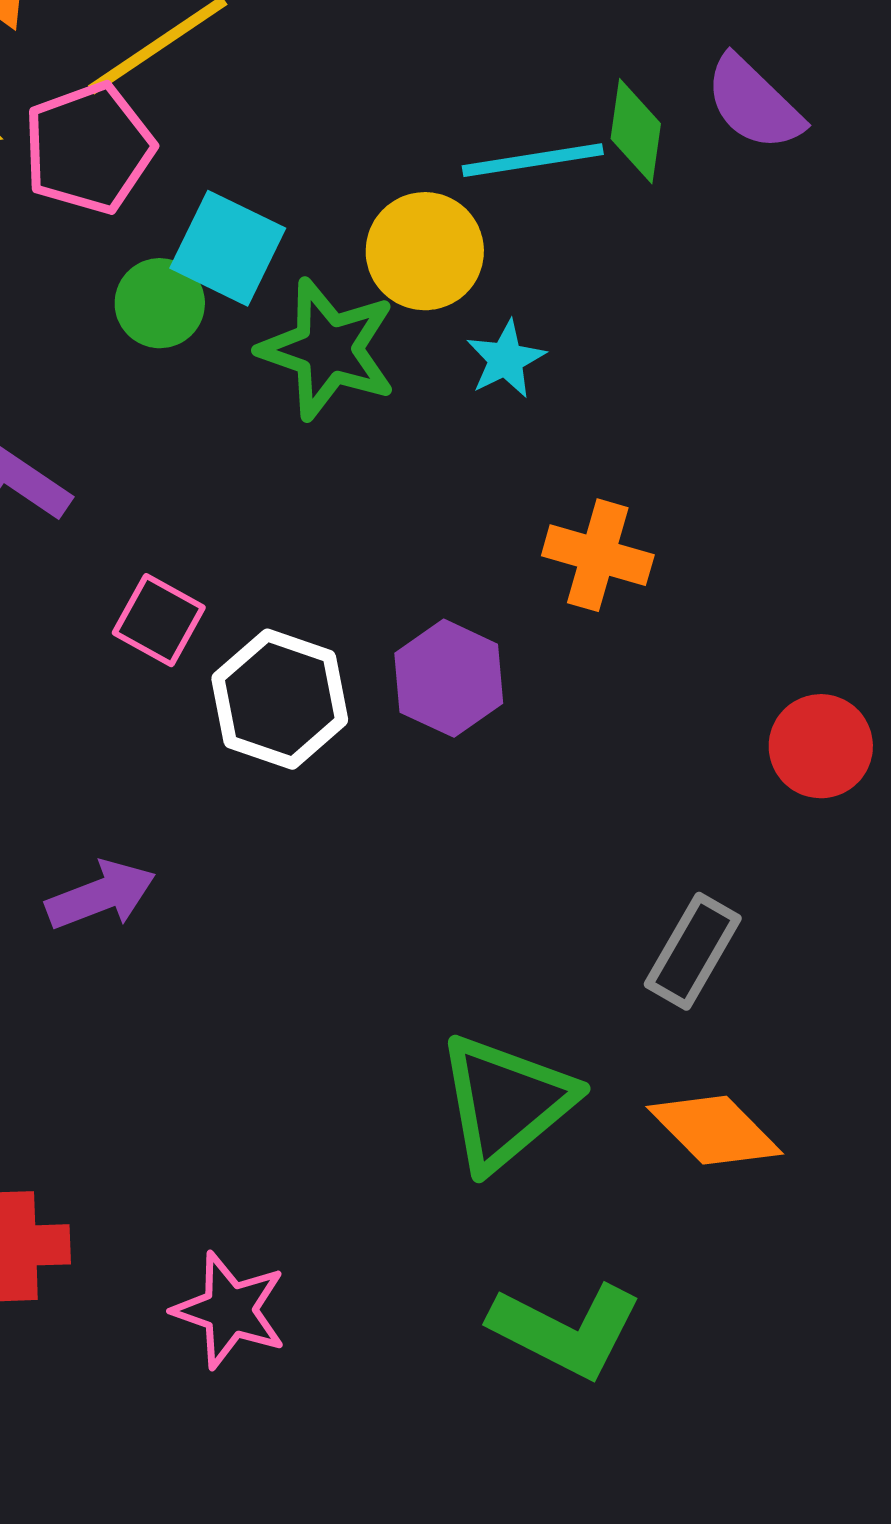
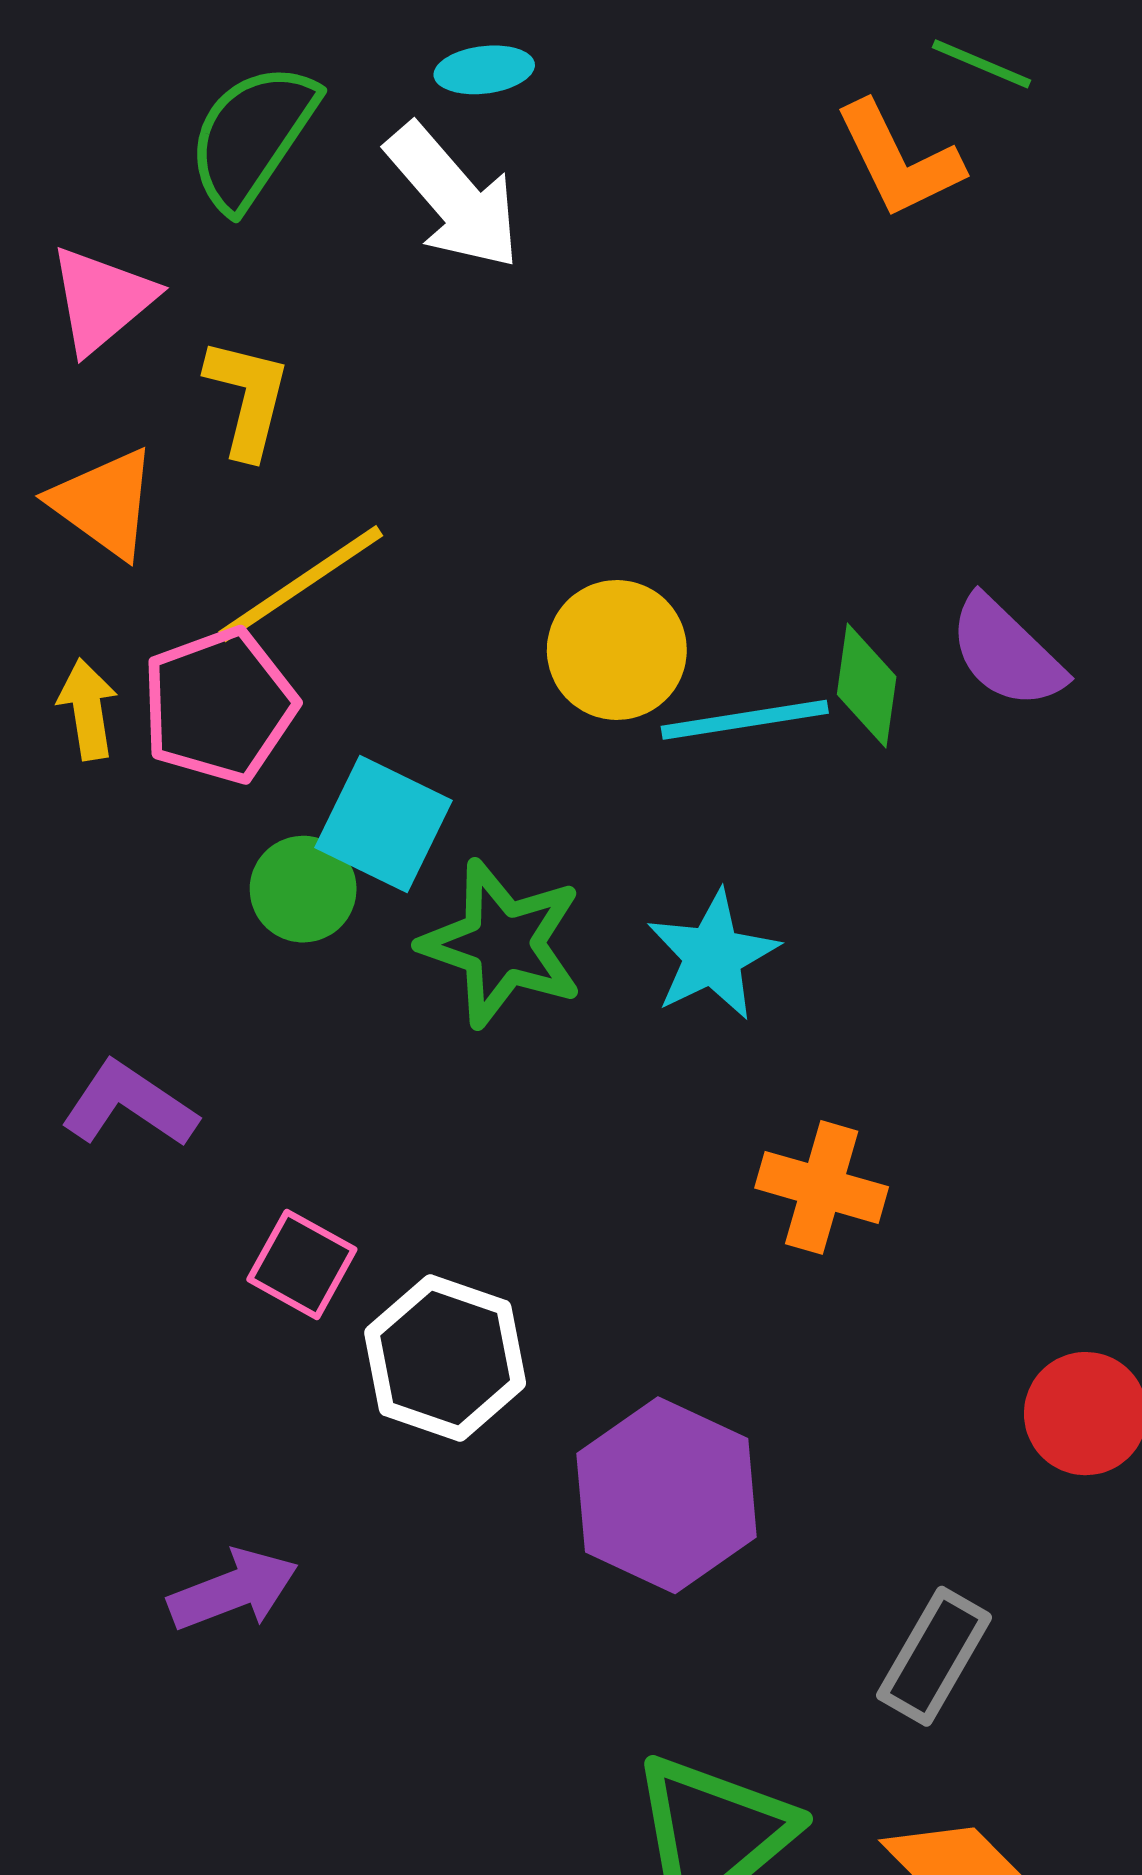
yellow circle: (425, 251) -> (617, 650), moved
cyan star: (506, 359) -> (713, 955), size x1.4
purple hexagon: (449, 678) -> (667, 1495), moved, size x1.4

